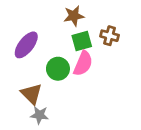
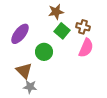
green square: (82, 41) -> (62, 31), turned -35
pink semicircle: (83, 63) -> (86, 48), moved

